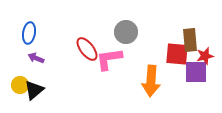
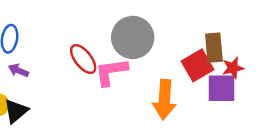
gray circle: (126, 32) -> (133, 37), size x1.4
red square: (177, 54) -> (197, 65), turned -35

